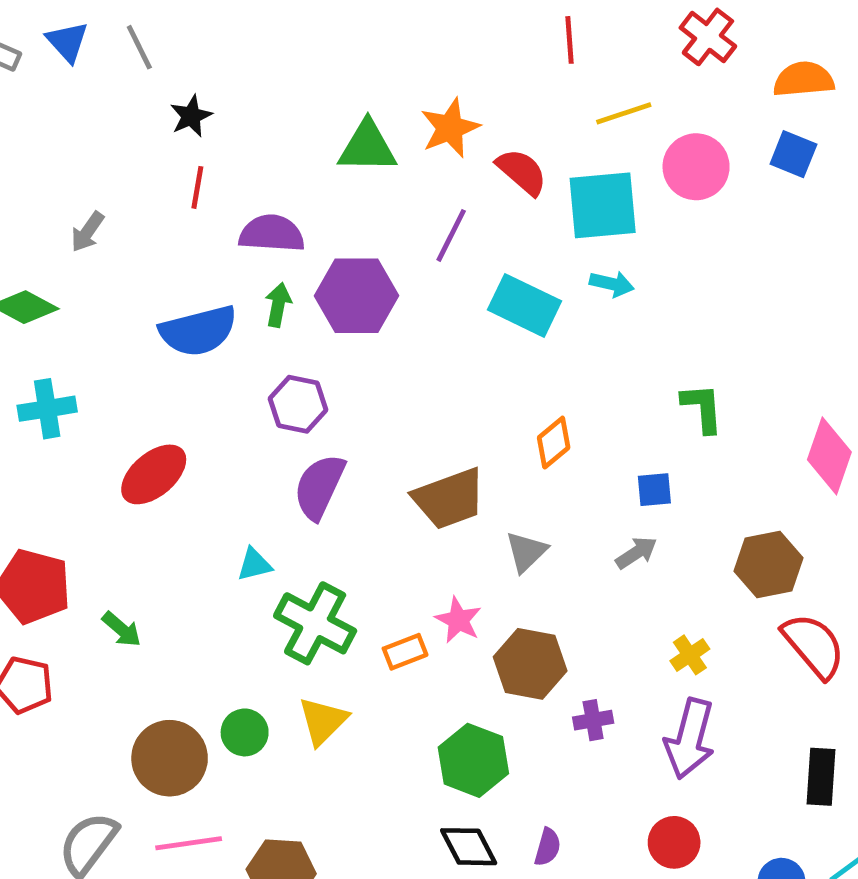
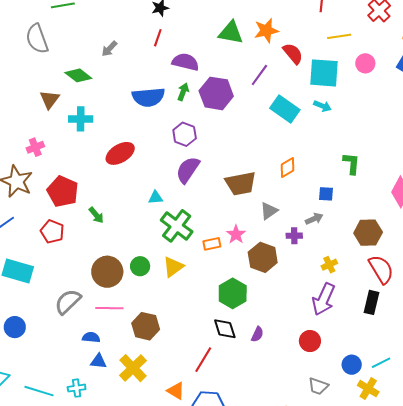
pink circle: (696, 167) -> (365, 63), size x0.7
purple cross: (593, 720) -> (294, 236), moved
black rectangle: (821, 777) -> (372, 302), moved

